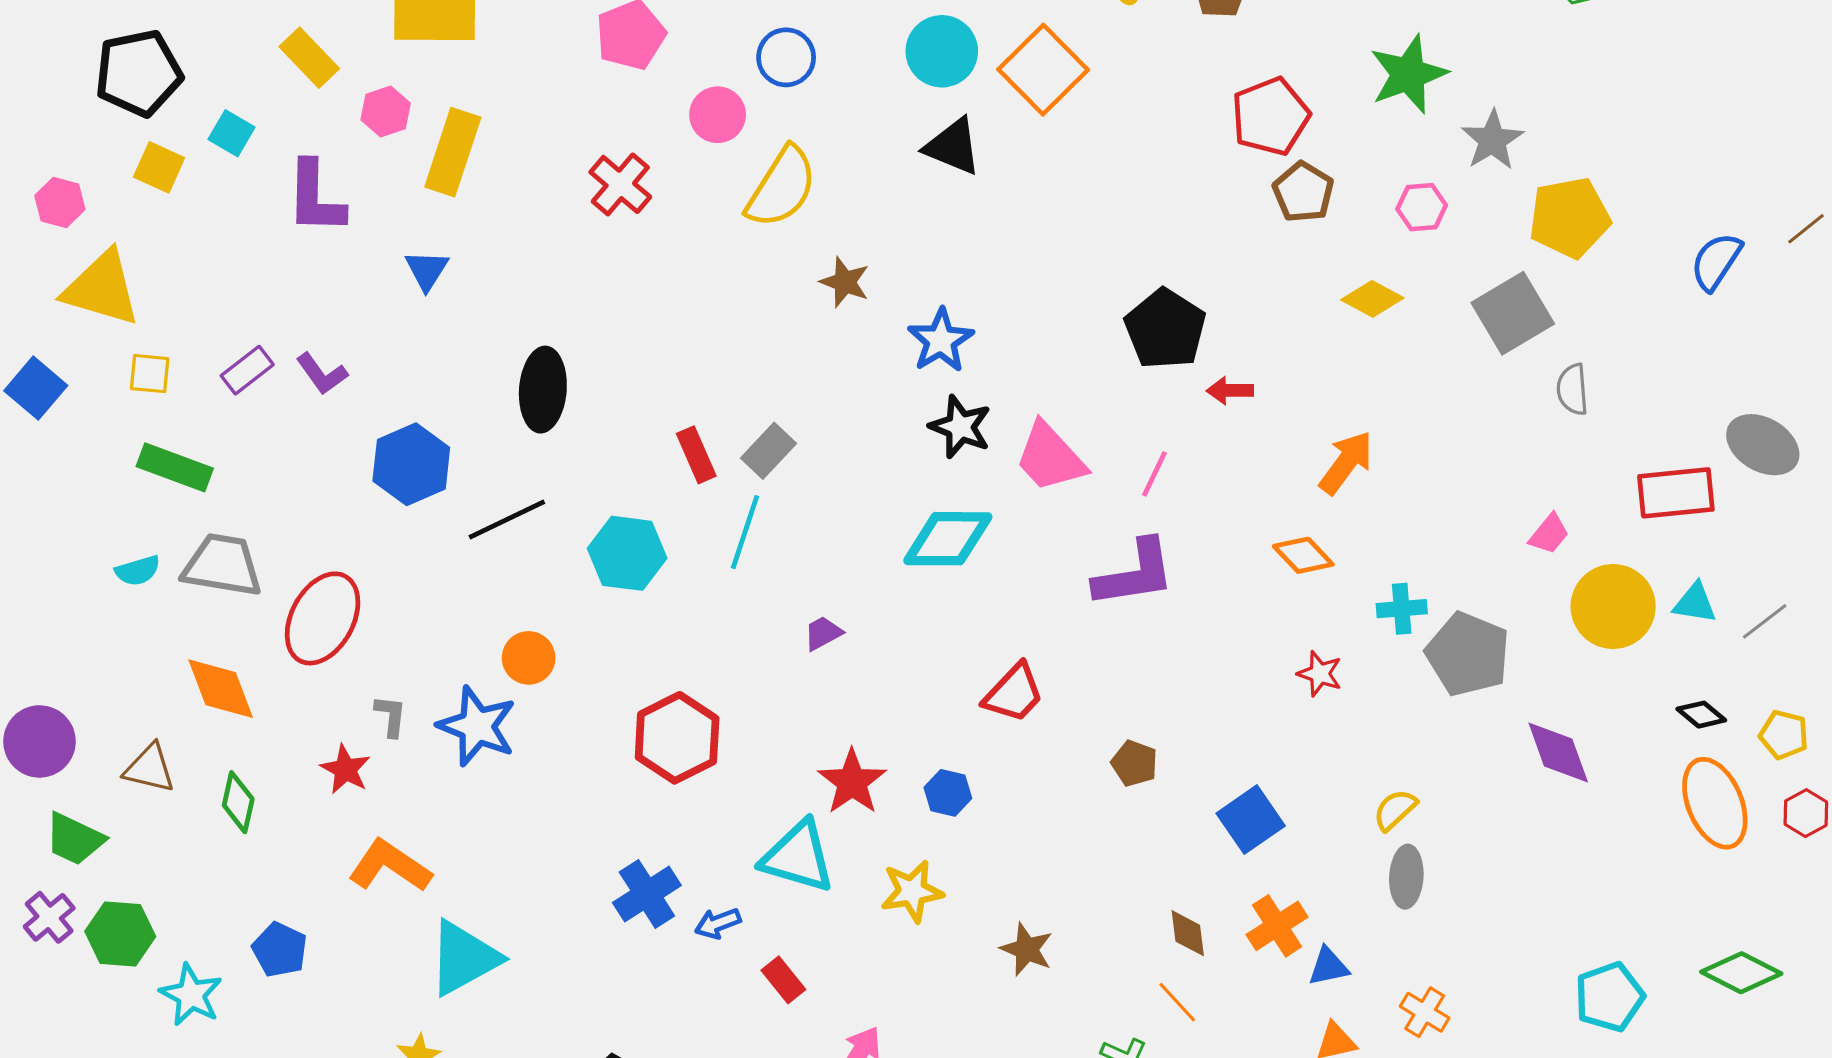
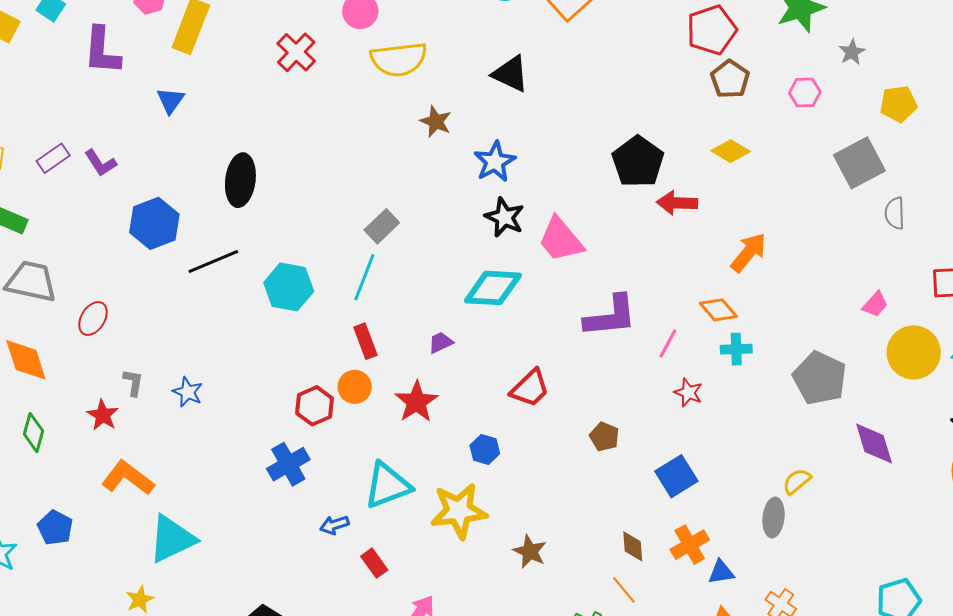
gray star: (1492, 140) -> (852, 52), size x0.7
black triangle: (953, 147) -> (511, 74), moved
yellow semicircle: (782, 187) -> (399, 59), turned 48
yellow pentagon: (1570, 218) -> (898, 104), size x0.7
yellow diamond: (1372, 299) -> (731, 151), moved
red arrow: (1230, 390) -> (677, 203), size x1.4
red rectangle: (696, 455) -> (365, 341), moved
pink line: (1155, 474) -> (668, 343), moved
cyan cross: (1402, 609) -> (736, 349), moved
red ellipse: (323, 618) -> (93, 319), size x0.6
purple trapezoid: (823, 633) -> (441, 343), moved
orange circle: (529, 658) -> (355, 387), moved
red star: (1320, 674) -> (688, 393), moved
blue star: (477, 726) -> (188, 392), size x0.6
red hexagon: (677, 738) -> (315, 406), size x0.7
red star: (852, 782) -> (416, 402), moved
yellow semicircle: (1395, 810) -> (797, 481), moved
cyan triangle: (798, 857) -> (387, 485), turned -40
yellow star: (912, 891) -> (459, 511), size x1.4
blue cross: (647, 894) -> (288, 464), moved

